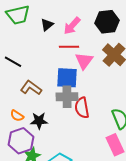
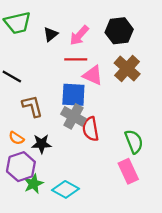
pink triangle: (84, 61) -> (93, 75), turned -42
brown L-shape: (31, 88) -> (32, 106), turned 40
gray cross: (67, 97) -> (73, 116), turned 30

